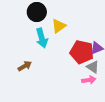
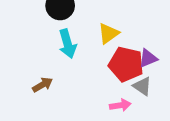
yellow triangle: (59, 26) -> (109, 33), moved
pink arrow: (89, 80) -> (120, 105), moved

